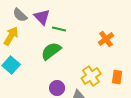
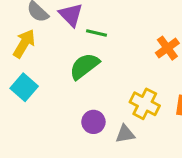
yellow cross: (91, 76) -> (145, 104), turned -30

